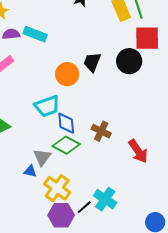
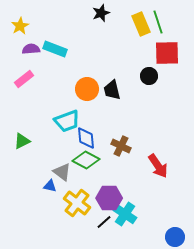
black circle: (129, 61) -> (149, 76), size x0.7
black trapezoid: (92, 62) -> (112, 90), moved, turned -35
gray triangle: (42, 157) -> (62, 172), turned -30
purple hexagon: (61, 215) -> (109, 198), moved

